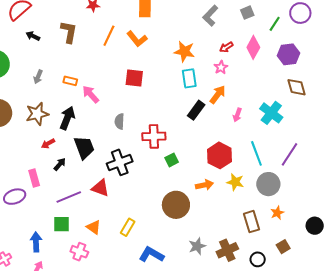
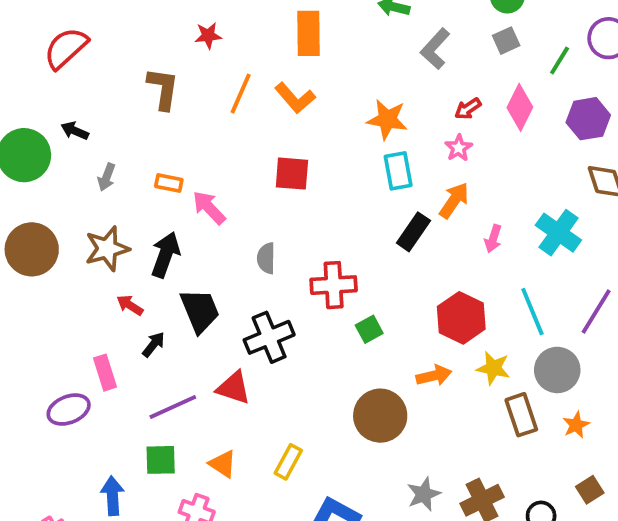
black arrow: (33, 36) -> (75, 131), moved
red arrow: (48, 144) -> (130, 305), turned 64
brown rectangle: (251, 222) -> (521, 415), moved

